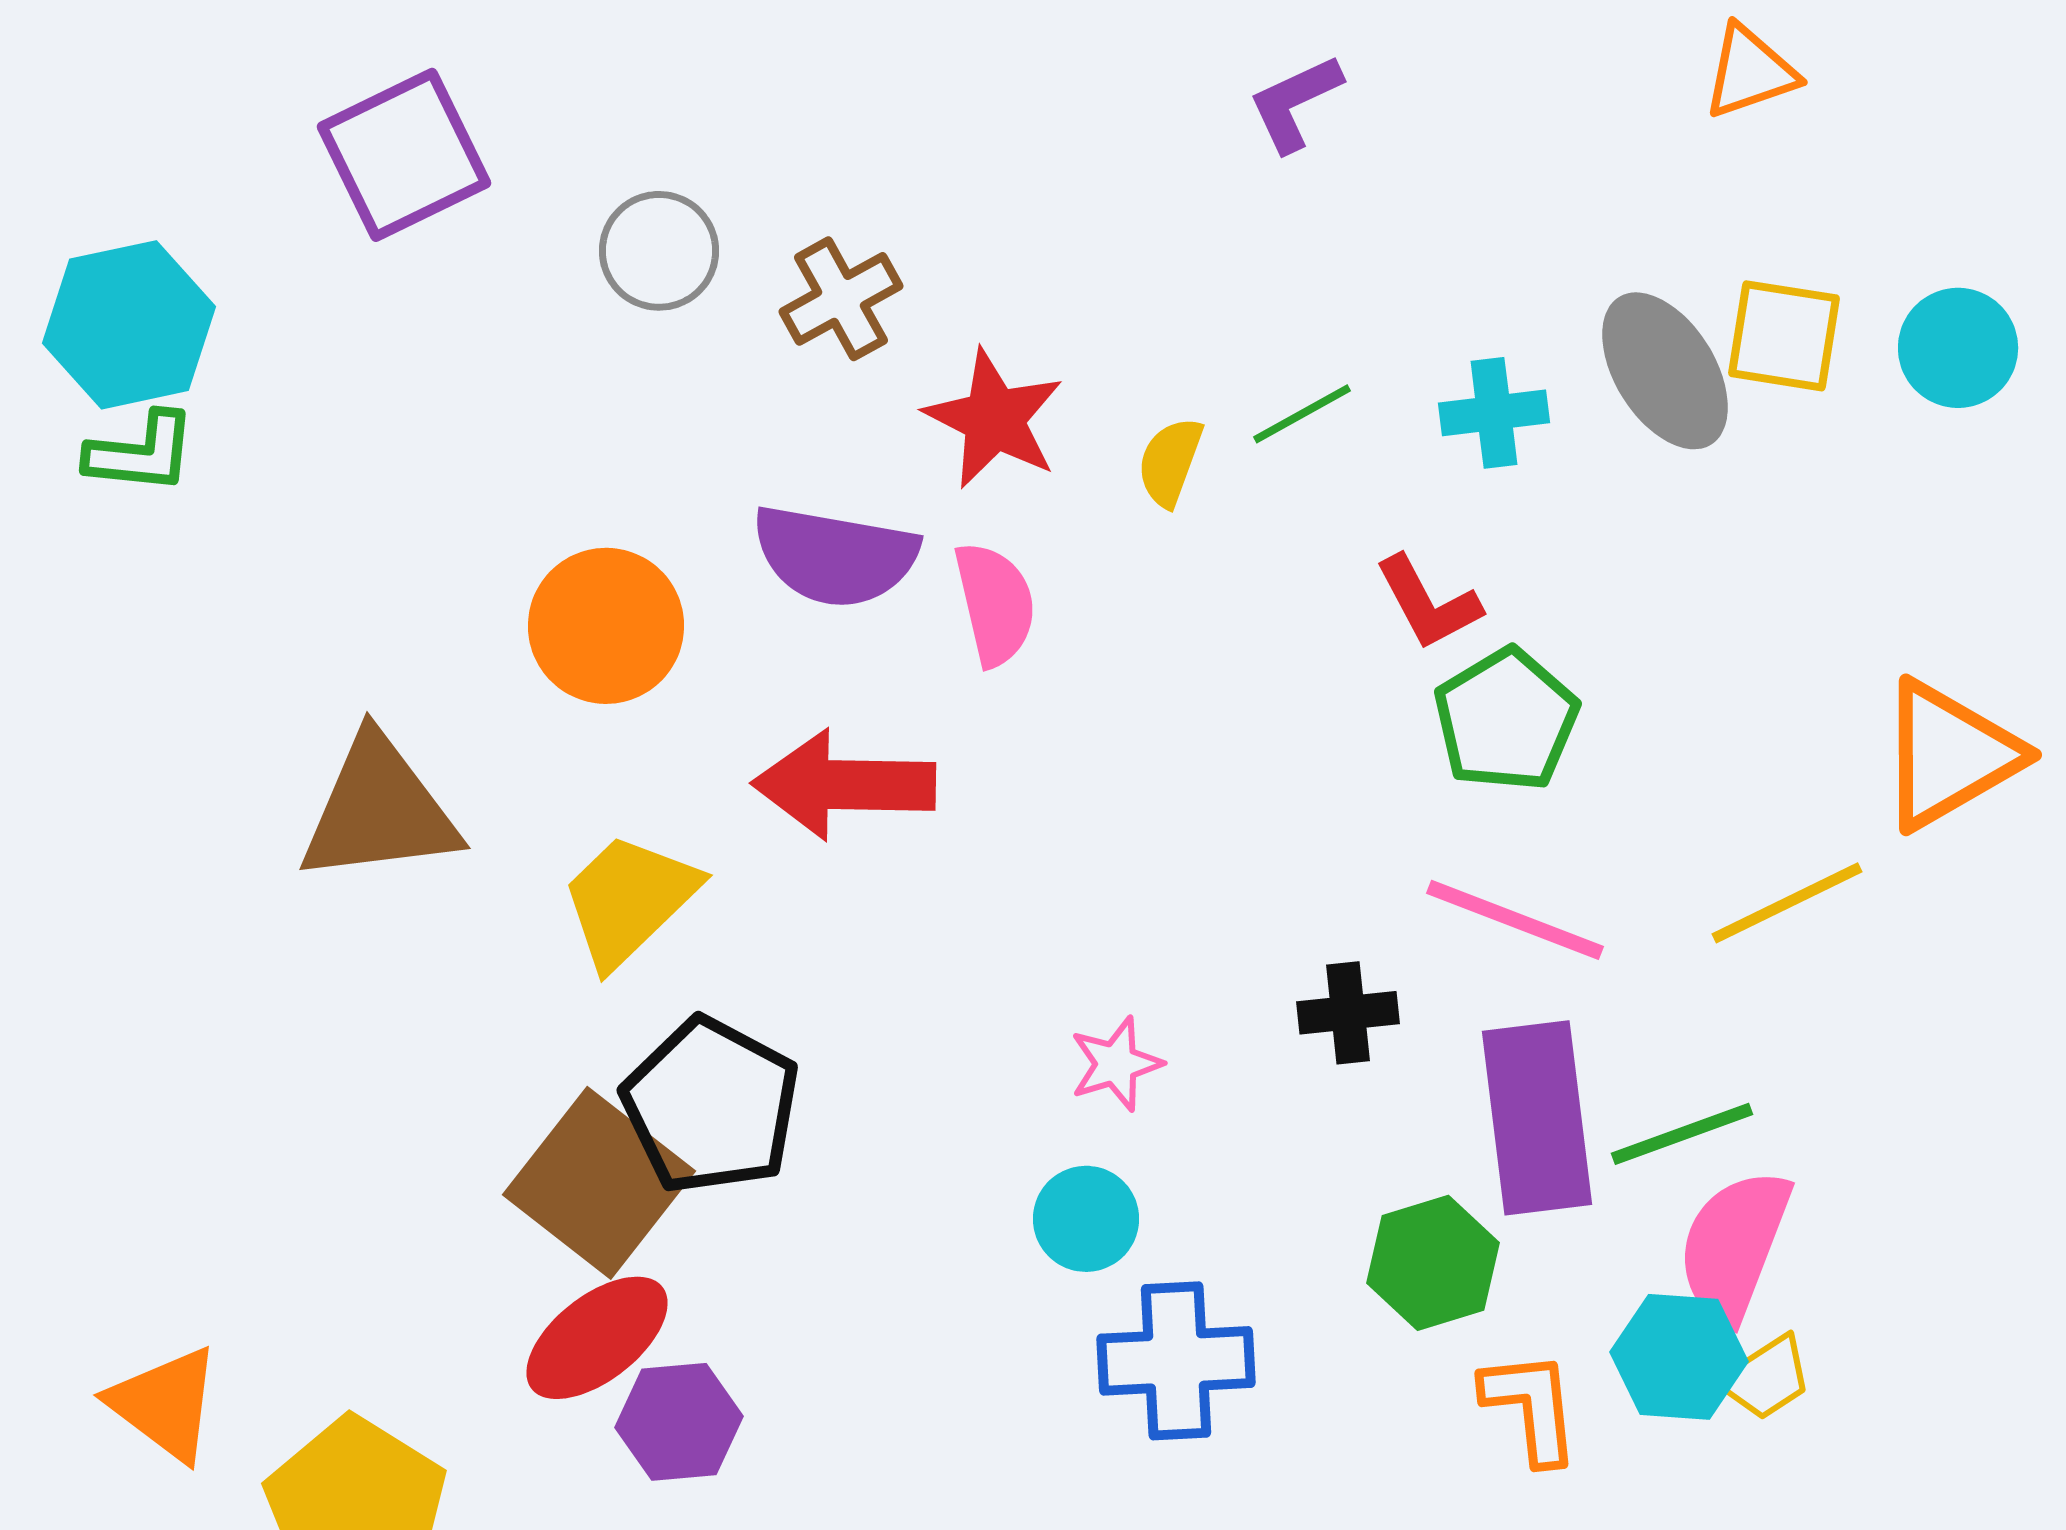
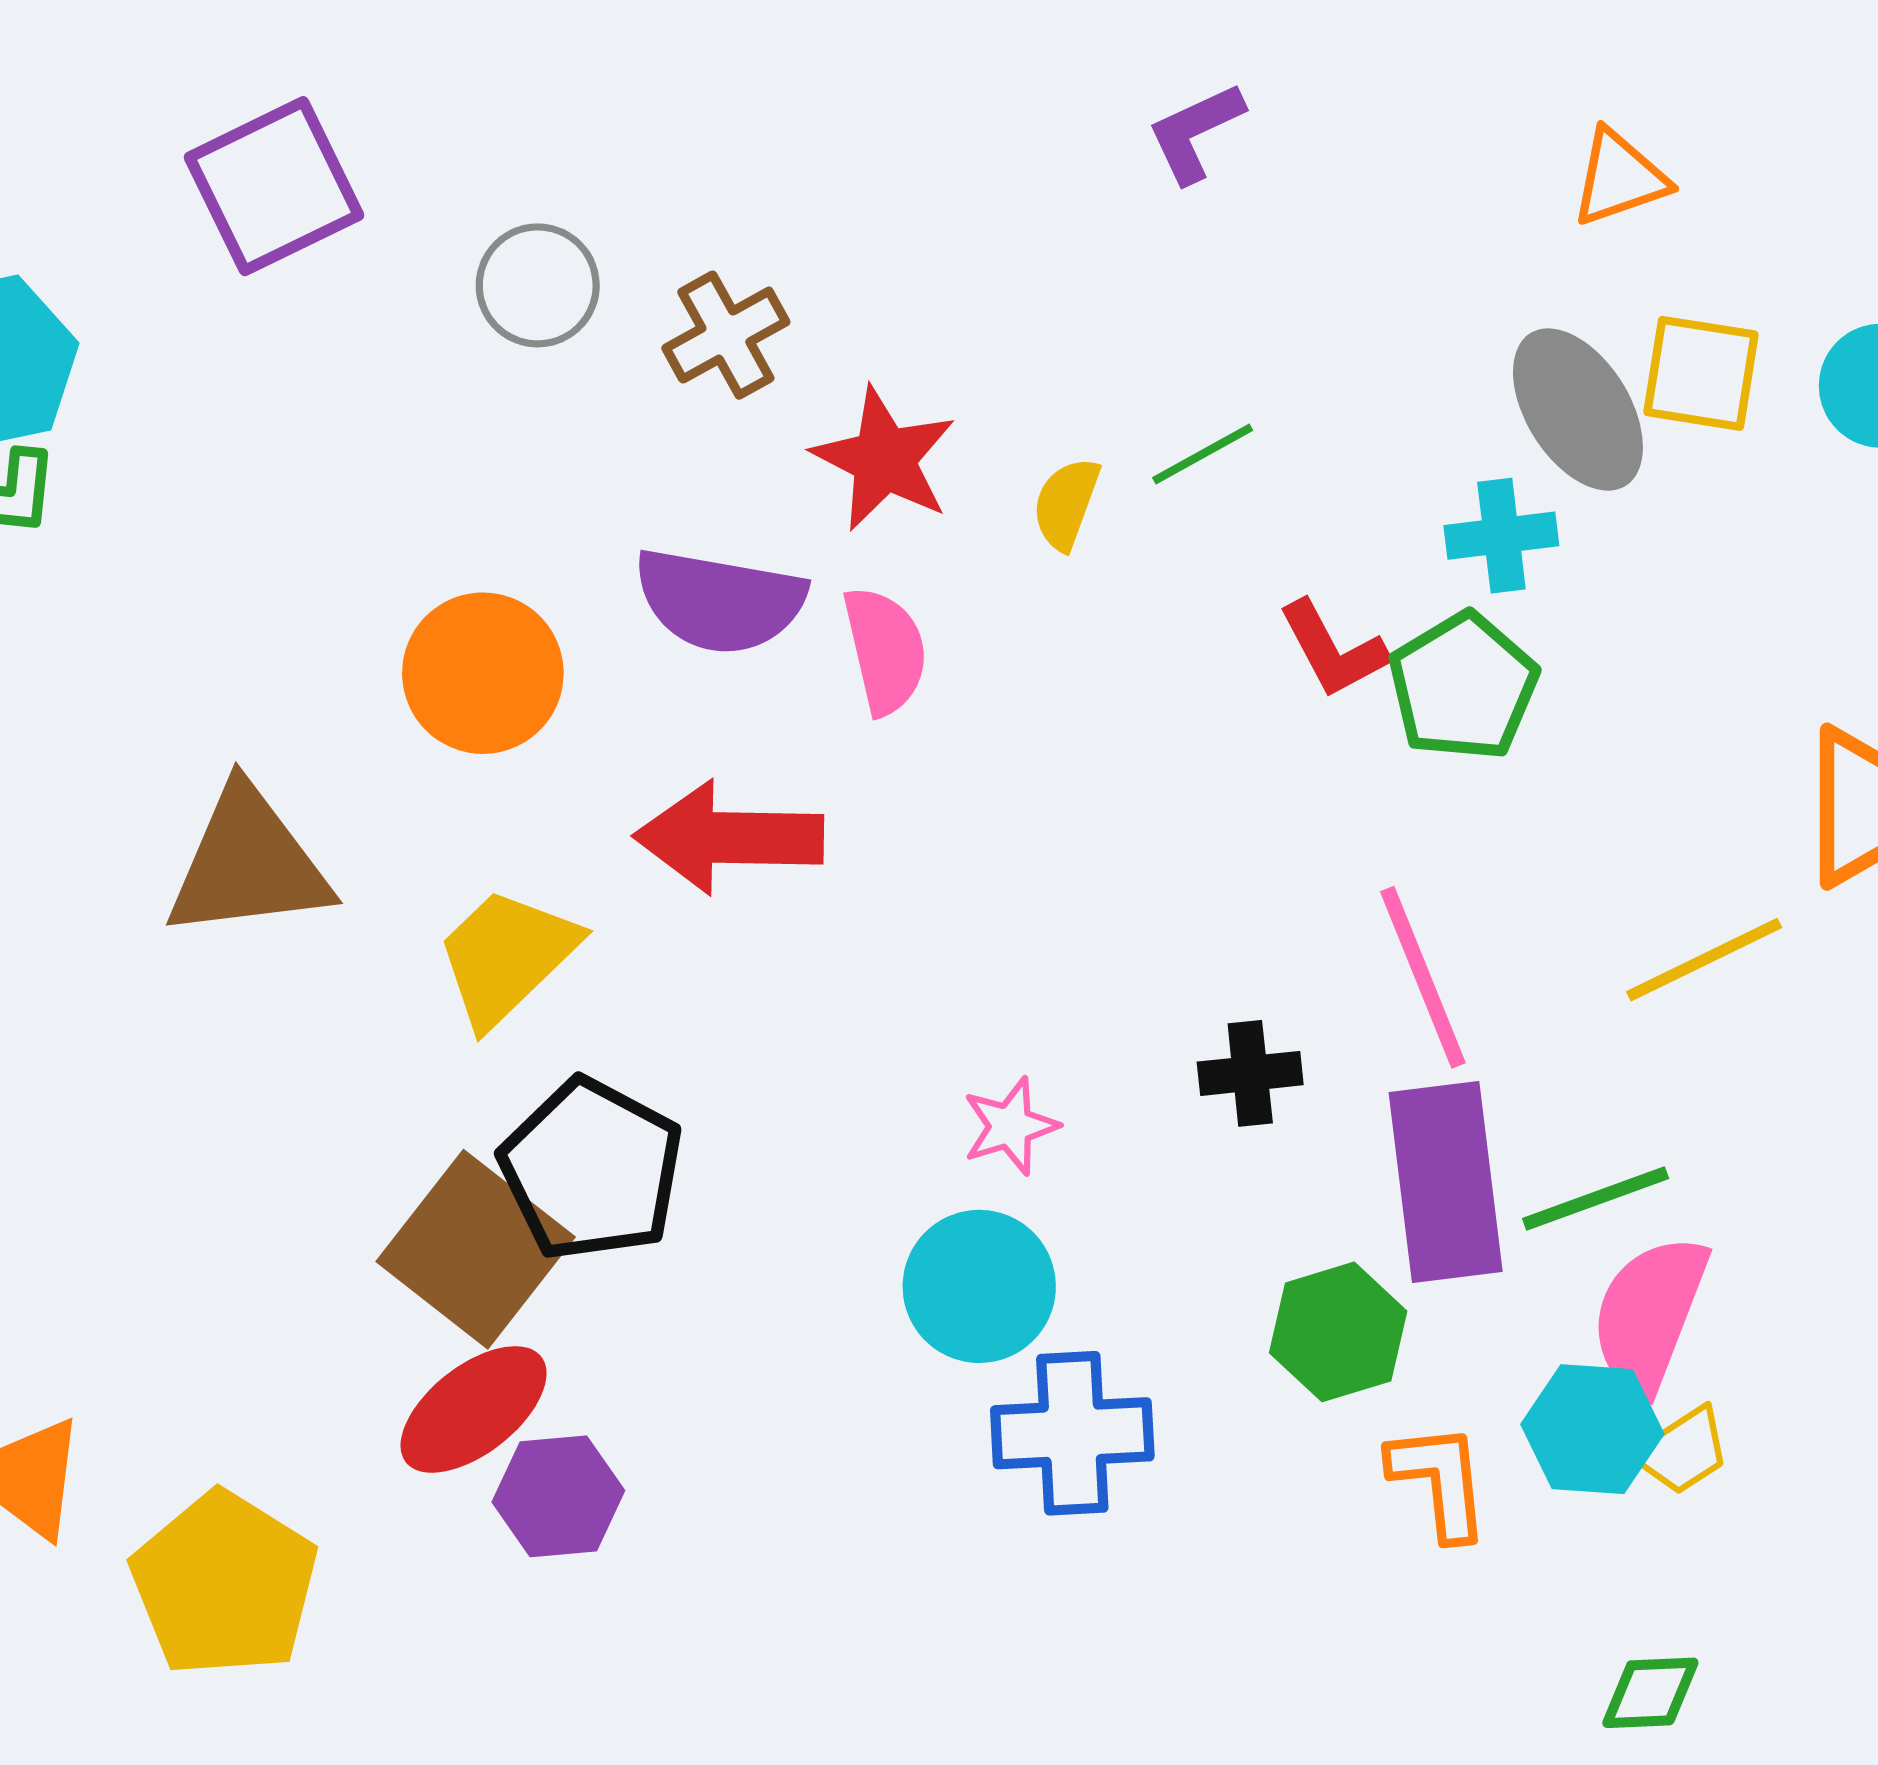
orange triangle: (1750, 72) -> (1619, 178), moved
cyan cross: (1494, 413) -> (1501, 536), moved
green pentagon: (1506, 720) -> (1463, 687), moved
pink line: (1515, 920) -> (1423, 977), turned 47
cyan circle: (1086, 1219) -> (979, 1286), size x1.4

